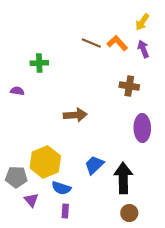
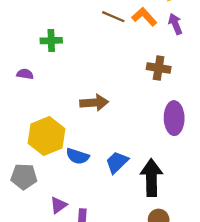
yellow hexagon: (45, 162) -> (47, 136), moved
blue semicircle: (61, 188) -> (78, 156), moved
purple triangle: (31, 200) -> (58, 205), moved, turned 35

